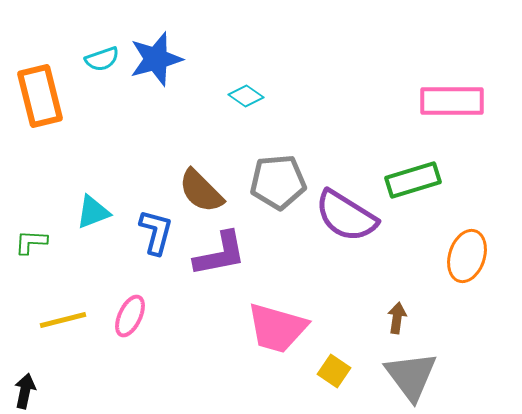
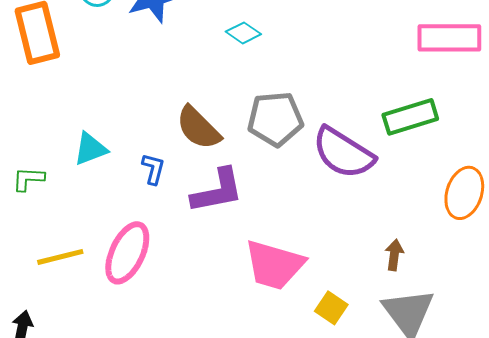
blue L-shape: (156, 232) -> (153, 169), size x0.7
pink ellipse: (130, 316) -> (127, 253), size x1.5

